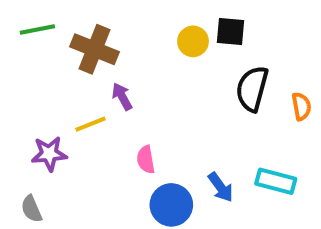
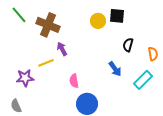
green line: (37, 30) -> (19, 15), turned 60
black semicircle: (252, 89) -> (128, 45), size x0.6
cyan rectangle: (276, 181) -> (143, 80), moved, turned -60
blue arrow: (221, 187) -> (115, 69), moved

